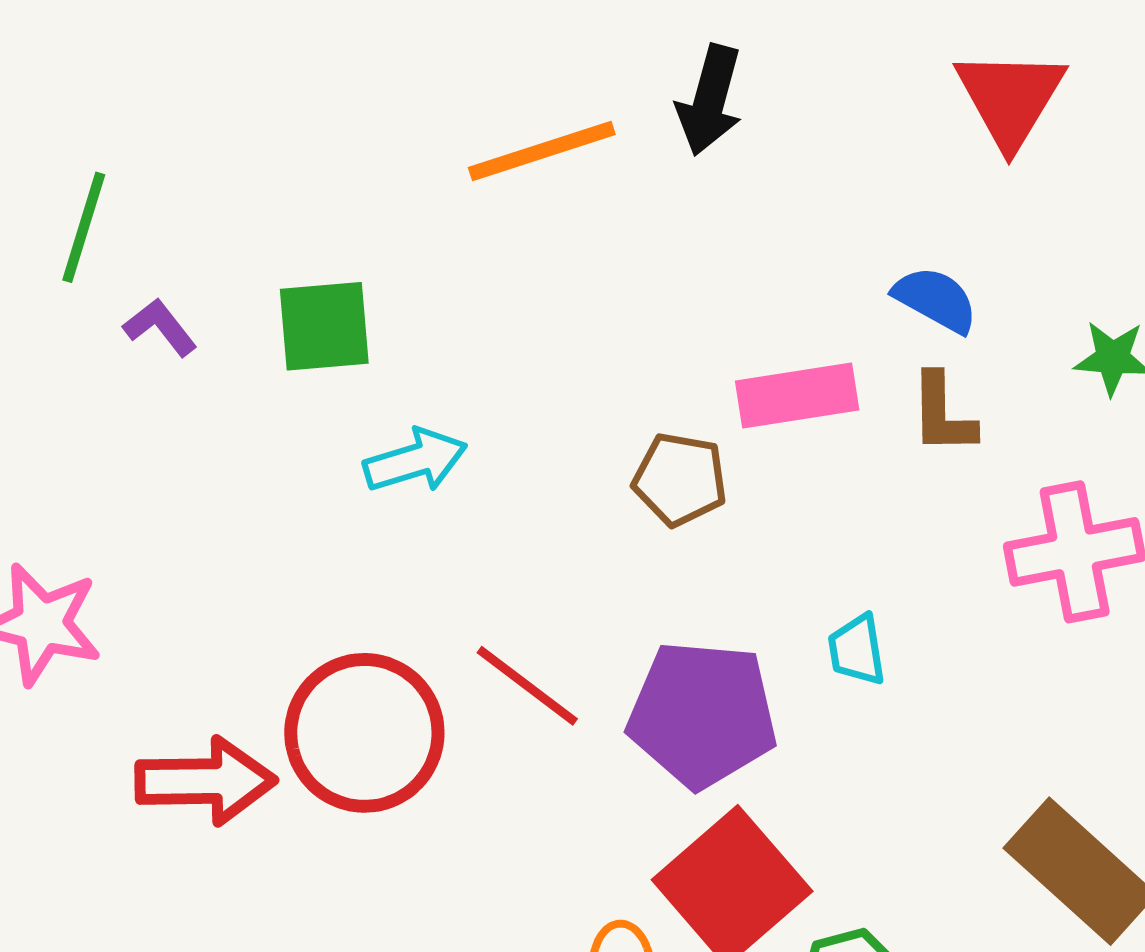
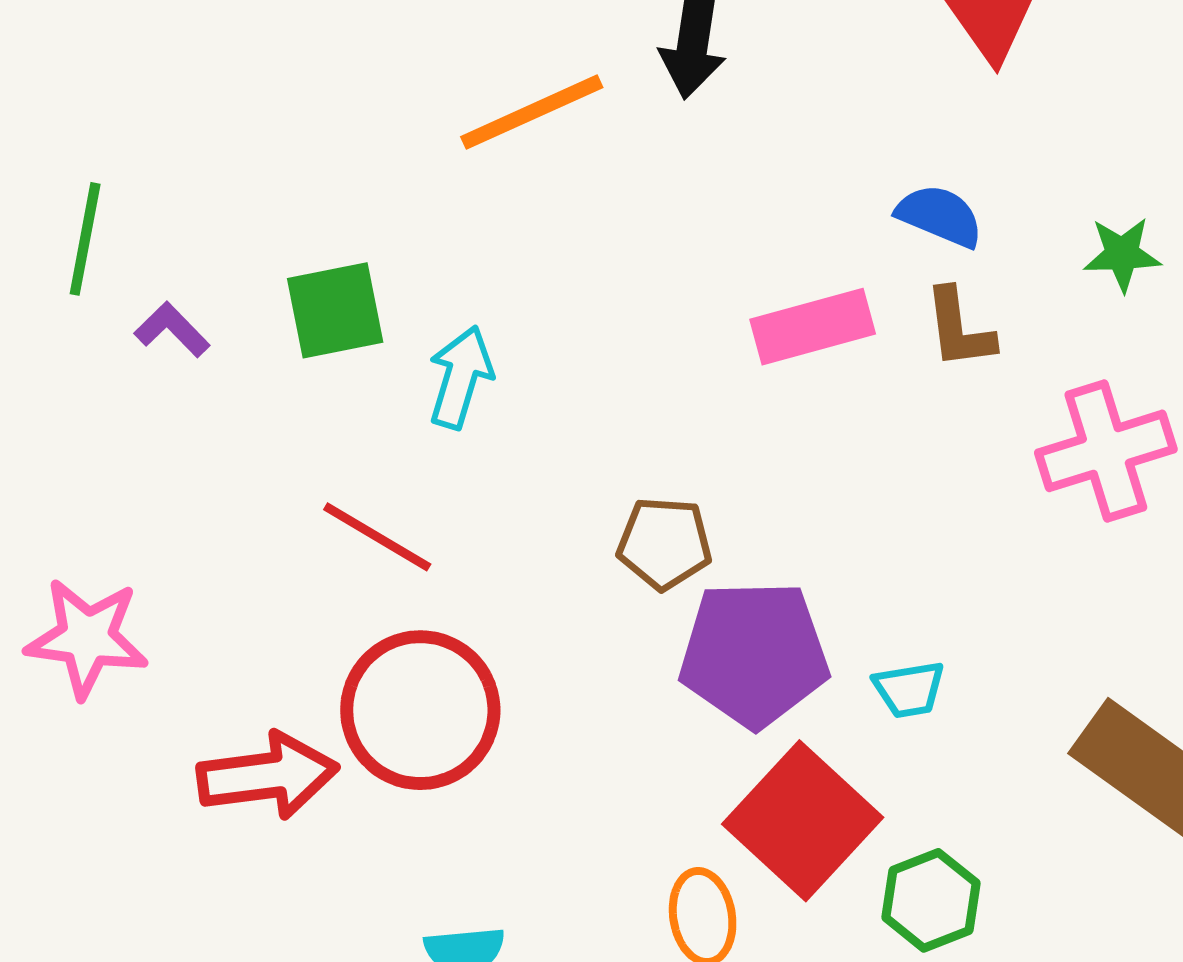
cyan arrow: (415, 461) -> (460, 377), moved, turned -50
brown pentagon: (680, 479) -> (664, 543), moved
cyan trapezoid: (857, 650) -> (909, 689), moved, turned -84
red line: (527, 686) -> (377, 537), moved

